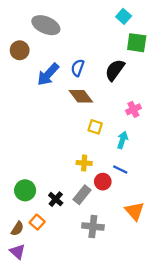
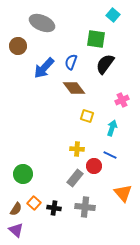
green square: (137, 43) -> (96, 39), moved
black cross: (56, 199) -> (54, 208), moved, turned -32

